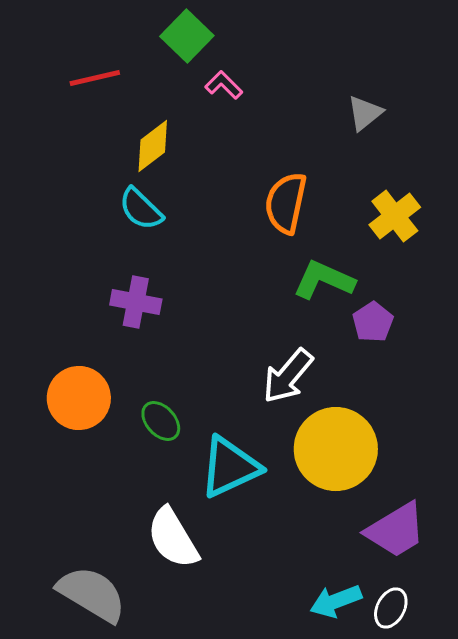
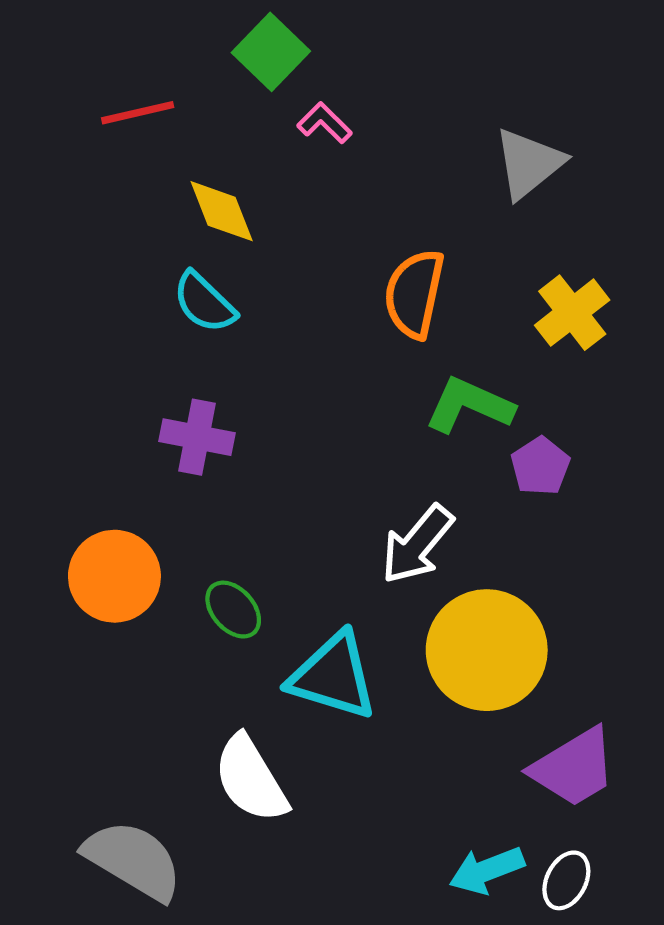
gray triangle: (365, 113) -> (529, 163), size x1.4
yellow diamond: (153, 146) -> (222, 211), turned -74
cyan triangle: (230, 467) -> (333, 676), turned 42

